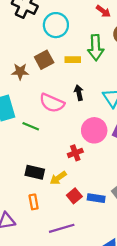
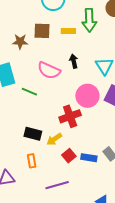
brown square: (44, 60) -> (42, 31), turned 30
red cross: (75, 153) -> (70, 116), size x1.5

